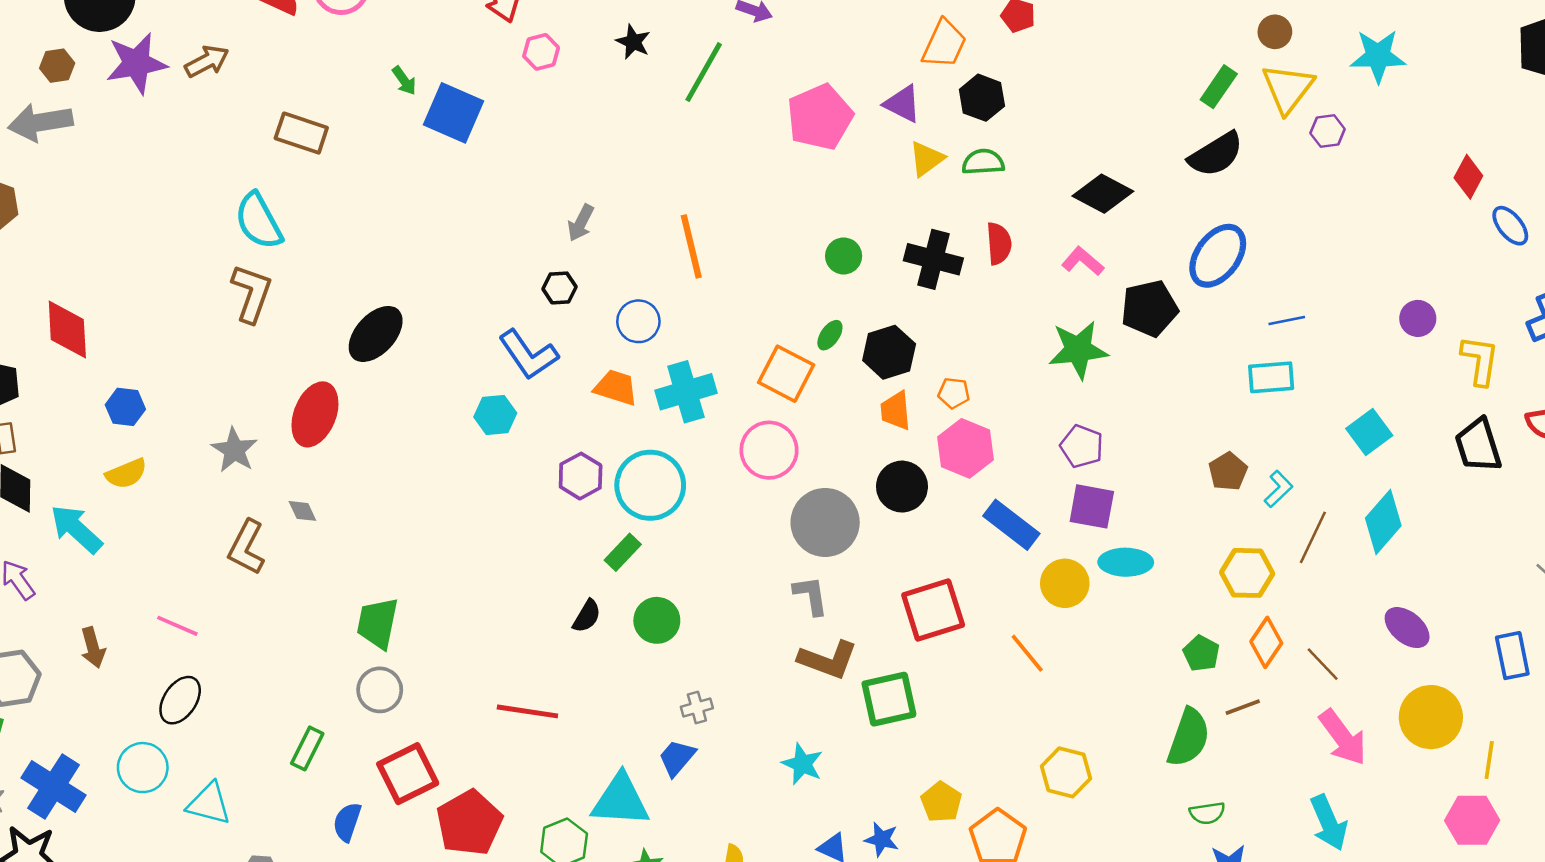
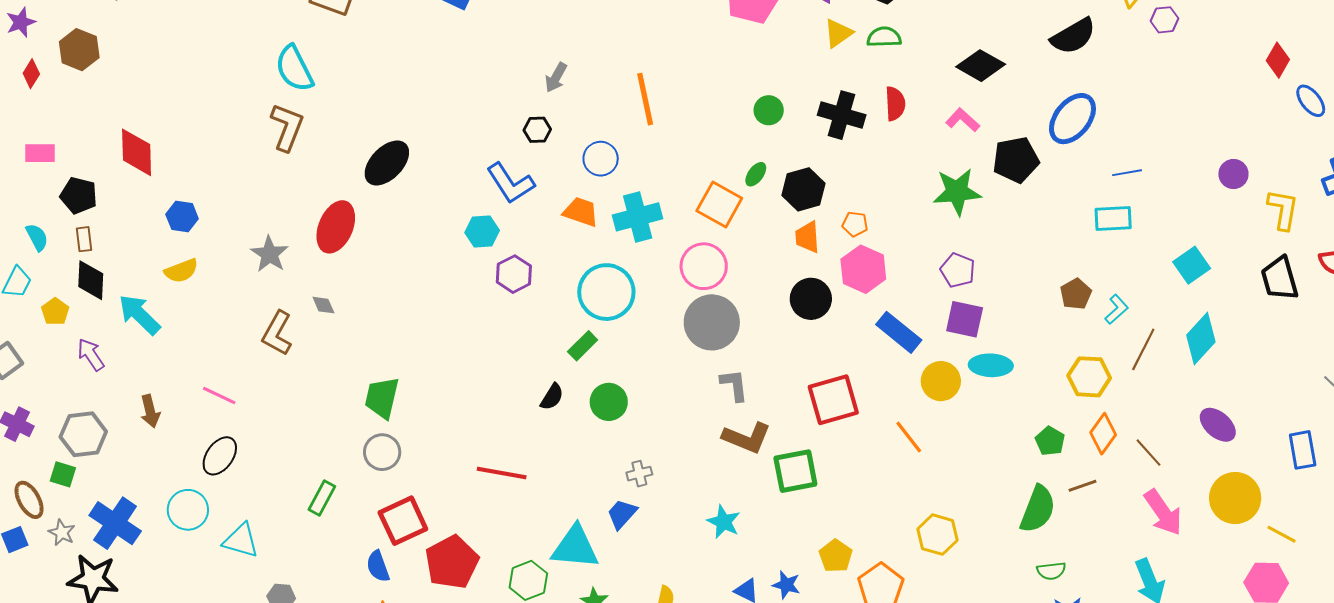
purple hexagon: (581, 476) -> (514, 274), moved
gray circle: (825, 522) -> (712, 322), moved
yellow line: (1489, 760) -> (1281, 534), turned -72
blue semicircle: (347, 822) -> (378, 566), moved, turned -40

